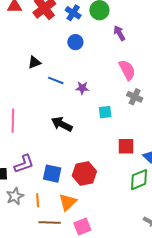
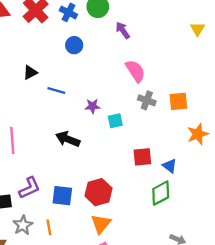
purple star: (82, 88) -> (93, 106), moved
orange triangle: (68, 202) -> (101, 224), moved

